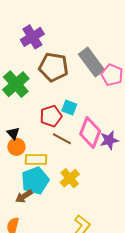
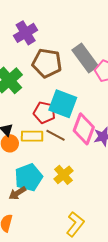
cyan square: (69, 107) -> (63, 104), size x1.8
red pentagon: (51, 116) -> (44, 112), turned 30
yellow rectangle: (36, 160) -> (32, 136), moved

